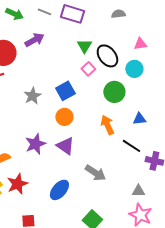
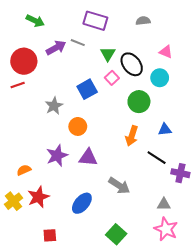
gray line: (44, 12) -> (78, 43), moved
pink triangle: (140, 44) -> (166, 52), turned 32
blue square: (65, 91) -> (87, 89), moved
orange circle: (64, 117) -> (78, 126), moved
orange arrow: (107, 125) -> (132, 136), turned -138
purple triangle: (65, 146) -> (88, 158), turned -30

